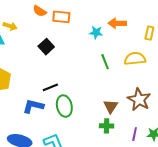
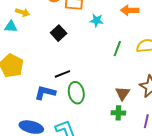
cyan star: (96, 32) -> (97, 20), moved
green line: (105, 62) -> (117, 49), turned 42

